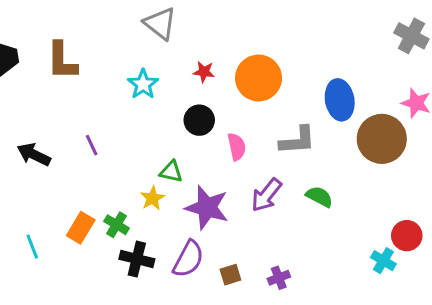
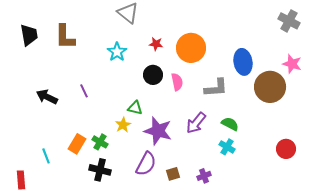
pink semicircle: (237, 147) -> (177, 82), moved
black cross: (137, 259) -> (100, 170), moved
cyan cross: (383, 261) -> (227, 147), moved

